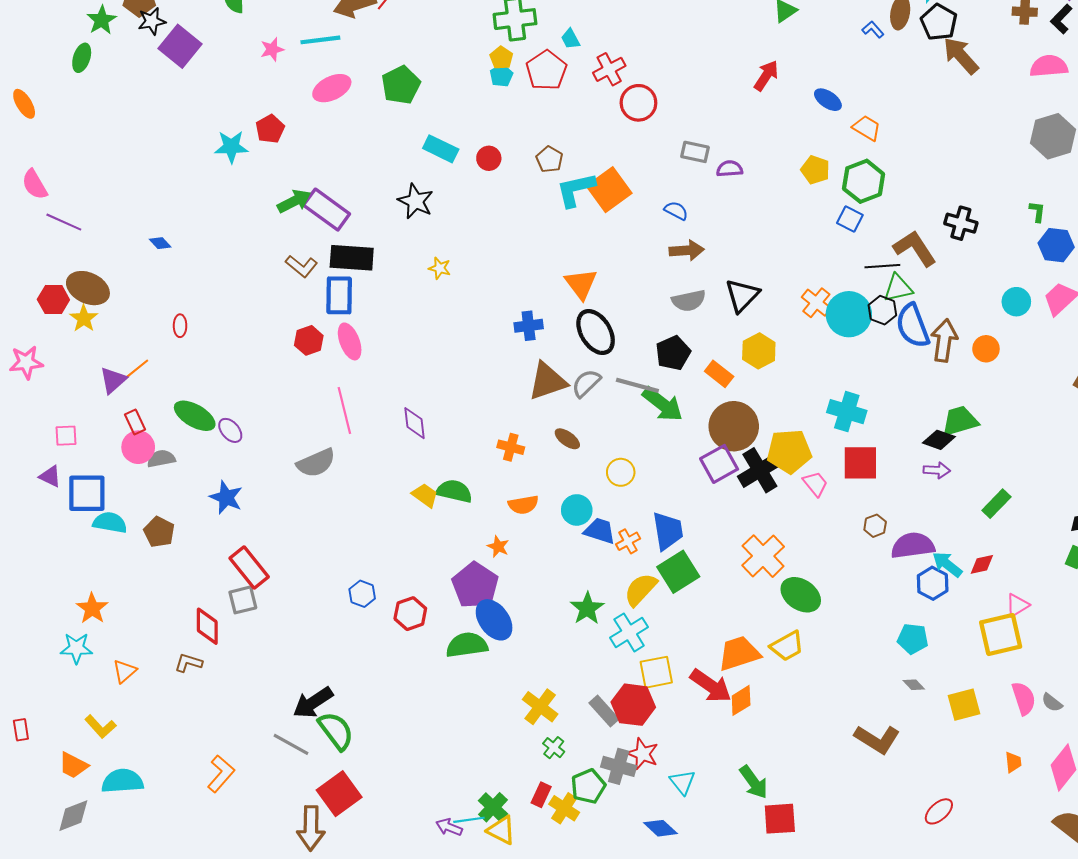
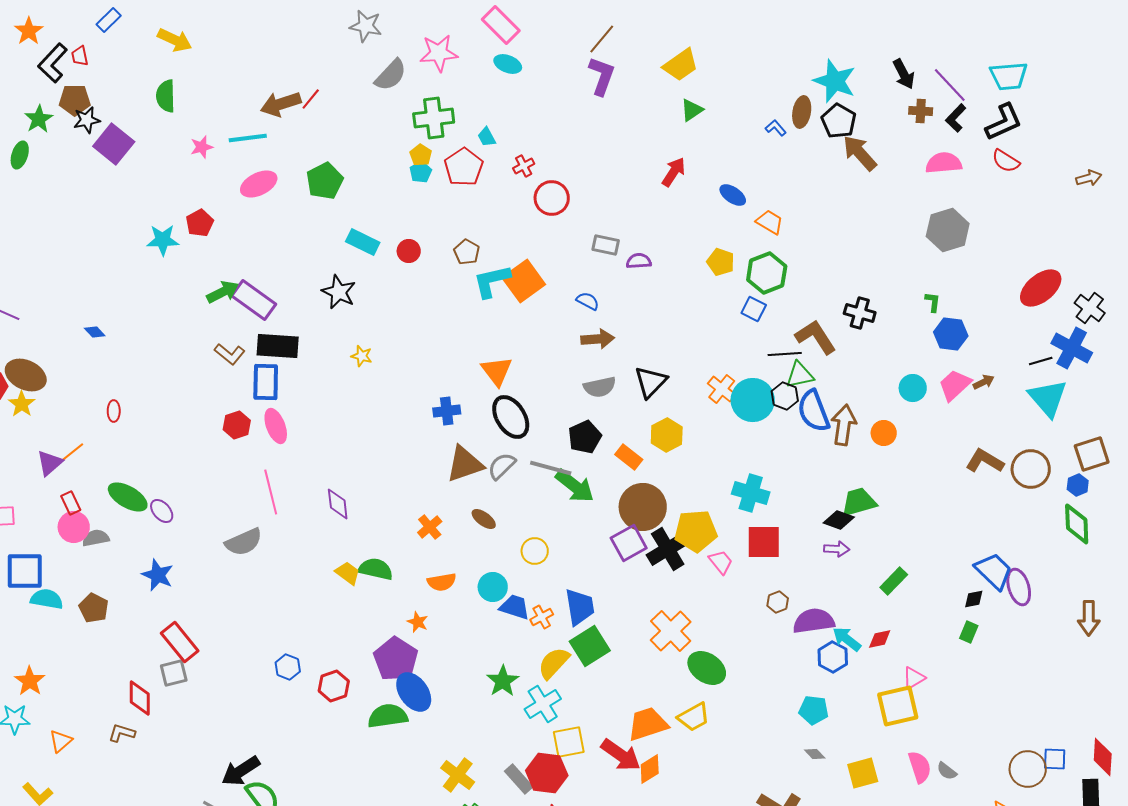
red cross: (609, 69) -> (524, 166), size x0.7
orange cross: (511, 447) -> (430, 527), turned 35

